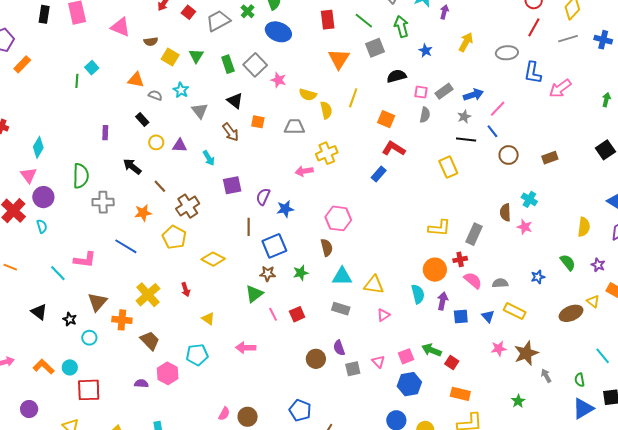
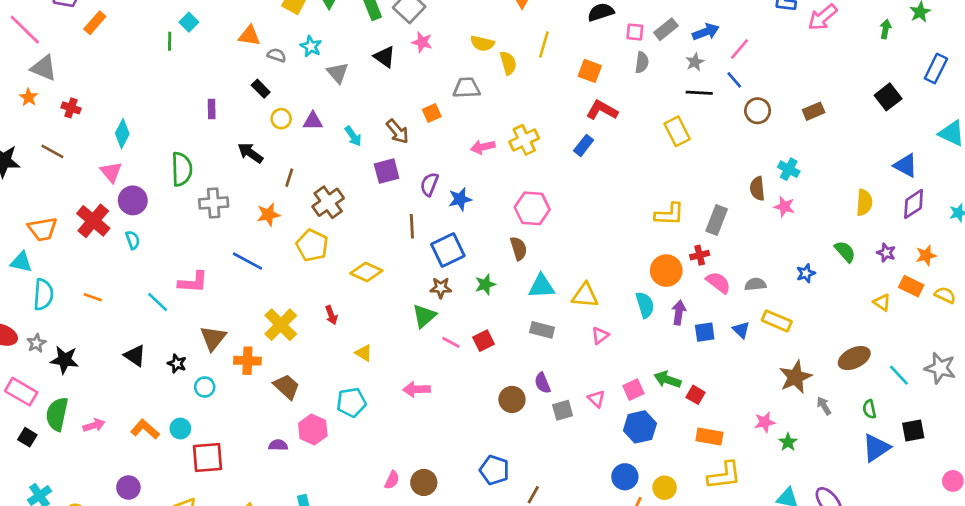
pink star: (278, 80) -> (422, 42), moved
orange square: (258, 122) -> (432, 113), moved, turned -32
brown arrow: (231, 132) -> (398, 131), moved
yellow cross: (327, 153) -> (524, 140), moved
brown line: (160, 186) -> (289, 178), turned 64
brown ellipse: (571, 313) -> (854, 358), moved
pink line: (273, 314) -> (451, 342), turned -32
pink star: (499, 348) -> (765, 422), moved

